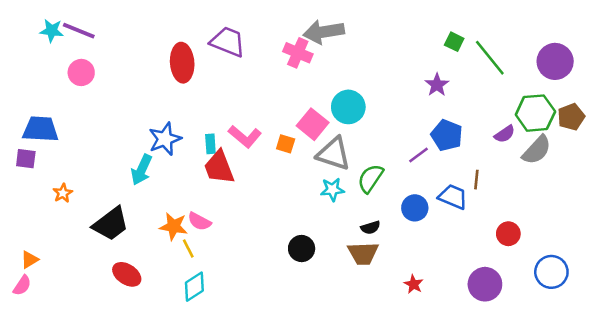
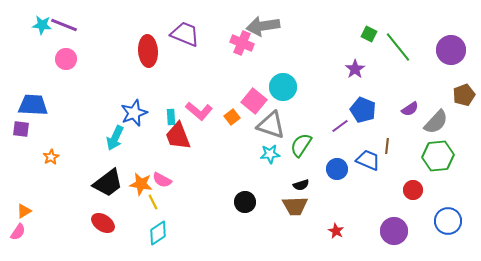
green hexagon: (535, 113) -> (438, 156), moved
orange square: (286, 144) -> (232, 117), turned 35
black trapezoid: (111, 224) -> (108, 183), moved

